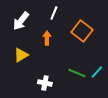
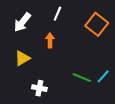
orange square: (82, 31) -> (97, 24), moved
white cross: (45, 83) -> (39, 88), moved

